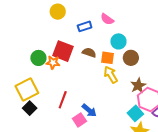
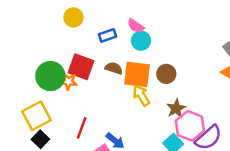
cyan circle: (118, 41) -> (141, 41), moved
green circle: (38, 58) -> (50, 76), size x1.5
orange square: (108, 58) -> (137, 74), size x1.6

